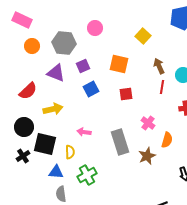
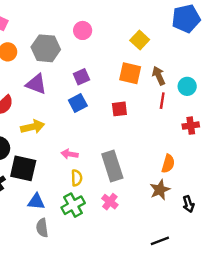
orange square: (119, 64) -> (130, 73), moved
purple square: (83, 66) -> (81, 77), moved
pink cross: (148, 123) -> (110, 202), moved
yellow semicircle: (70, 152) -> (77, 178), moved
brown star: (147, 156) -> (160, 190), moved

